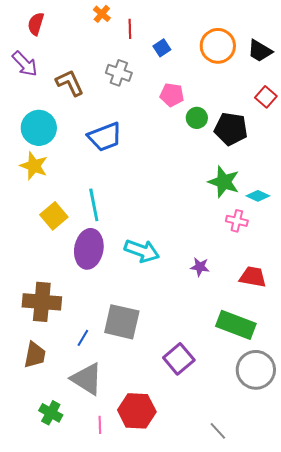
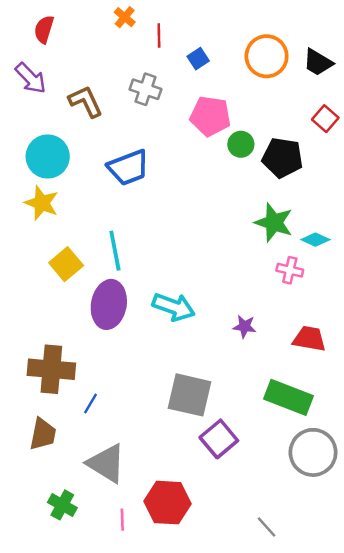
pink pentagon: (172, 95) -> (210, 116), size x1.4
gray square: (122, 322) -> (190, 395), moved
blue line: (83, 338) -> (90, 403), moved

